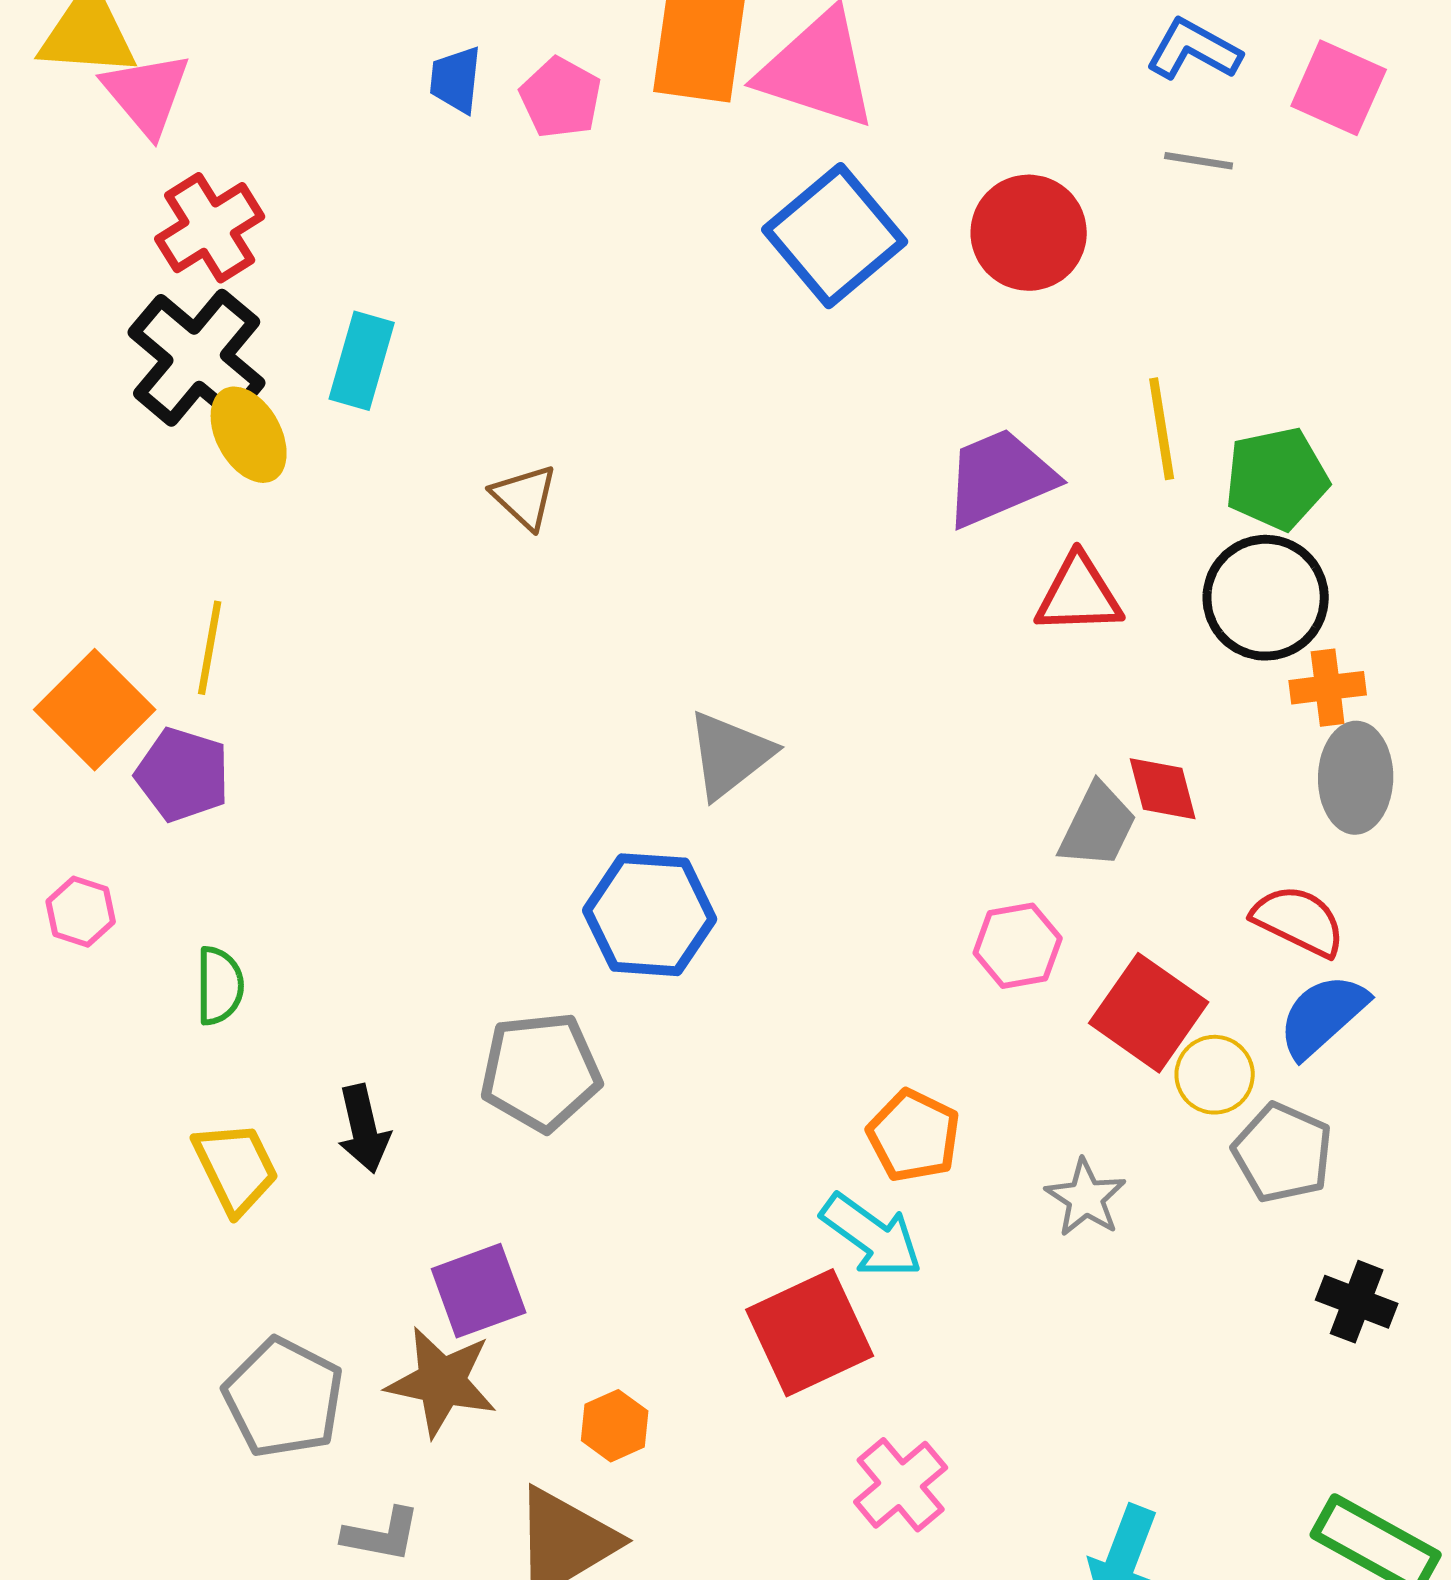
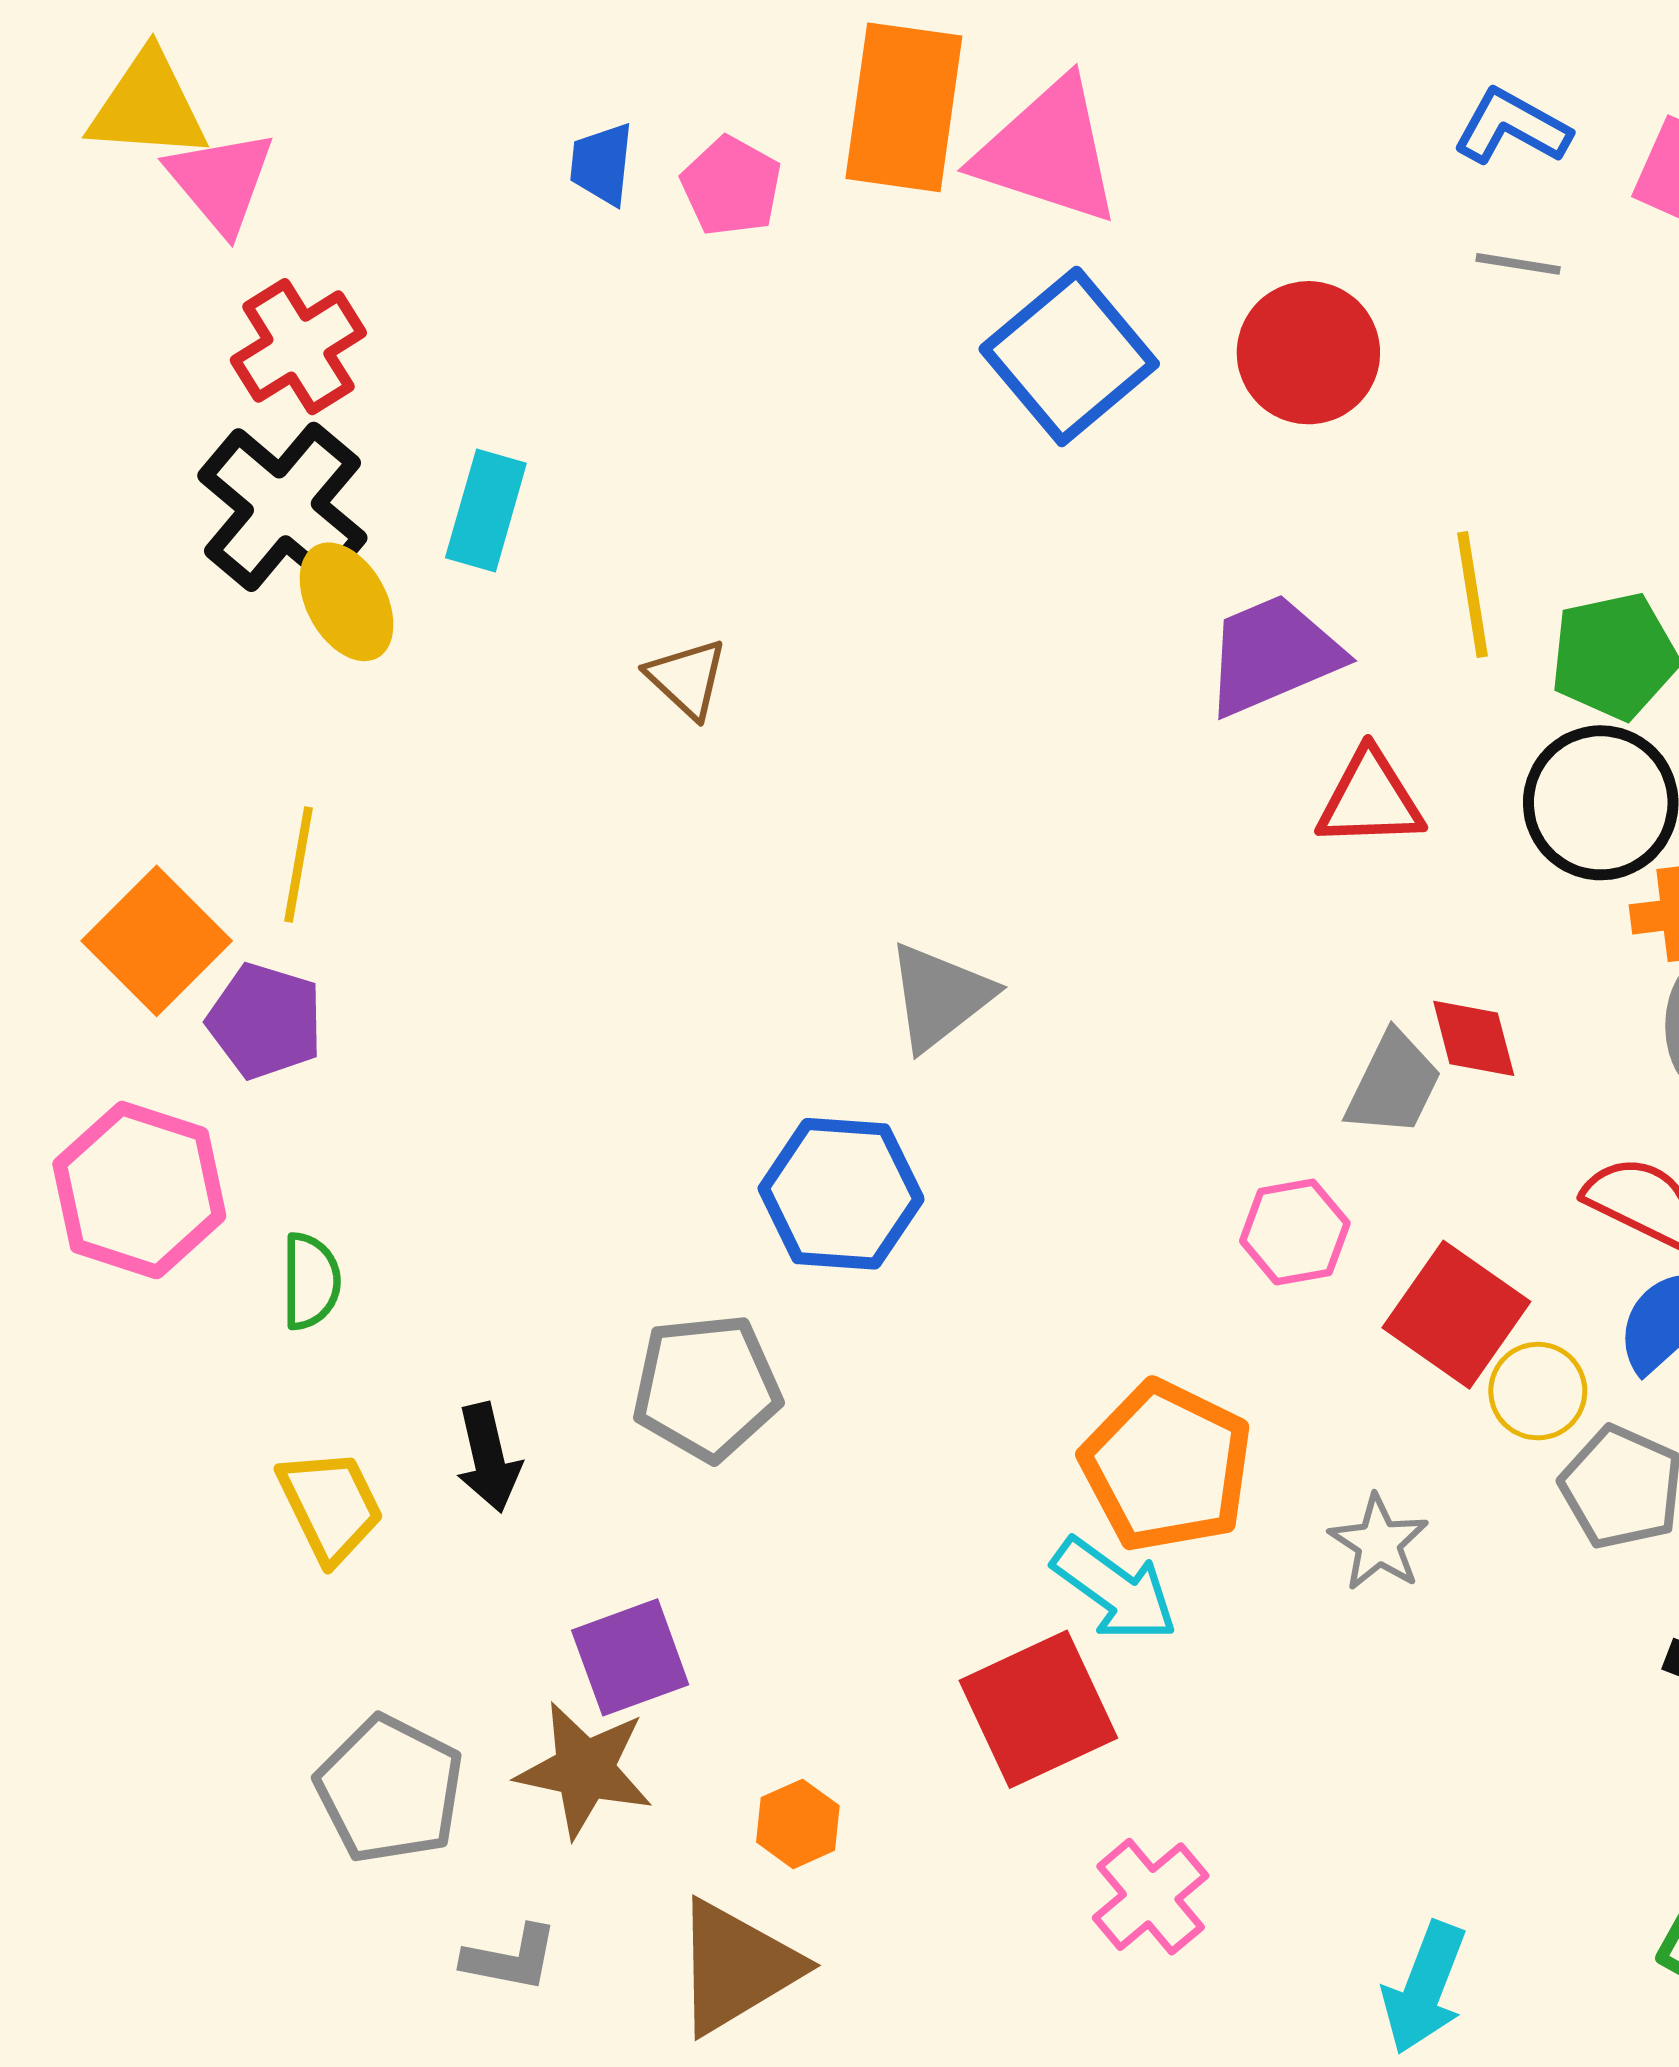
pink hexagon: (81, 912) -> (139, 1190), size x2.0
orange pentagon: (914, 1136) -> (1167, 1466), size x1.5

